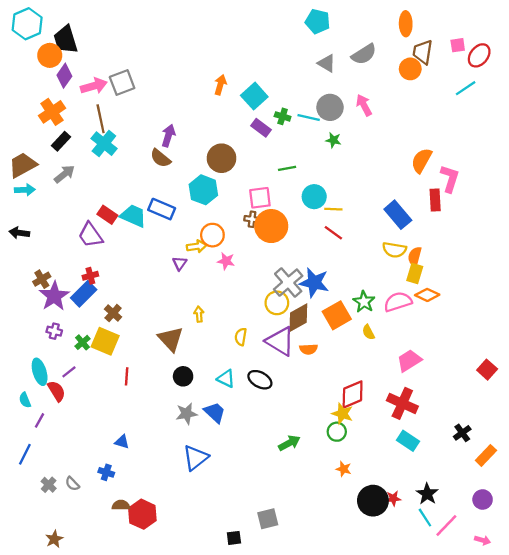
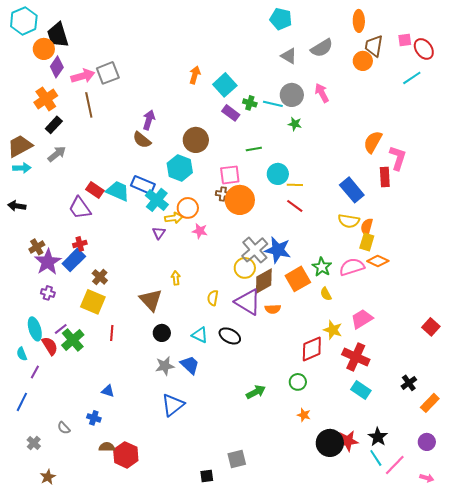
red ellipse: (479, 55) -> (424, 49), turned -75
cyan cross: (104, 144) -> (157, 200), moved
green cross: (82, 342) -> (73, 340), moved, size x1.6
yellow star: (342, 414) -> (333, 330), moved
gray cross: (49, 485) -> (34, 443), moved
red star: (393, 498) -> (348, 441), size x1.5

